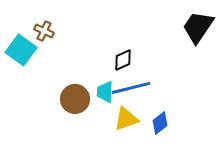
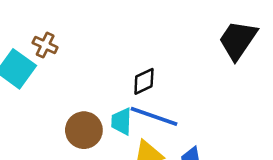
blue line: (131, 88) -> (154, 116), turned 33

